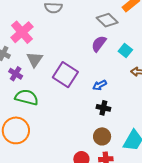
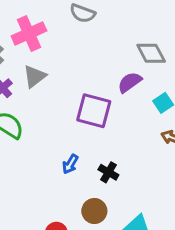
purple square: (65, 75) -> (94, 111), moved, turned -35
blue arrow: (100, 85) -> (70, 164), moved, turned -48

